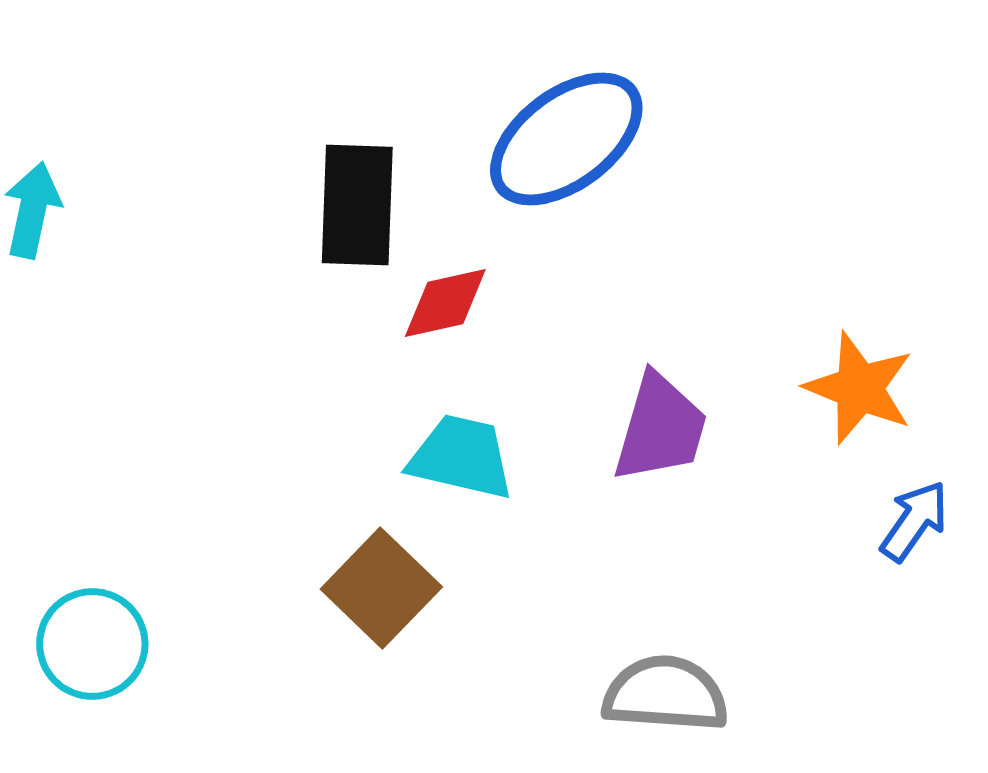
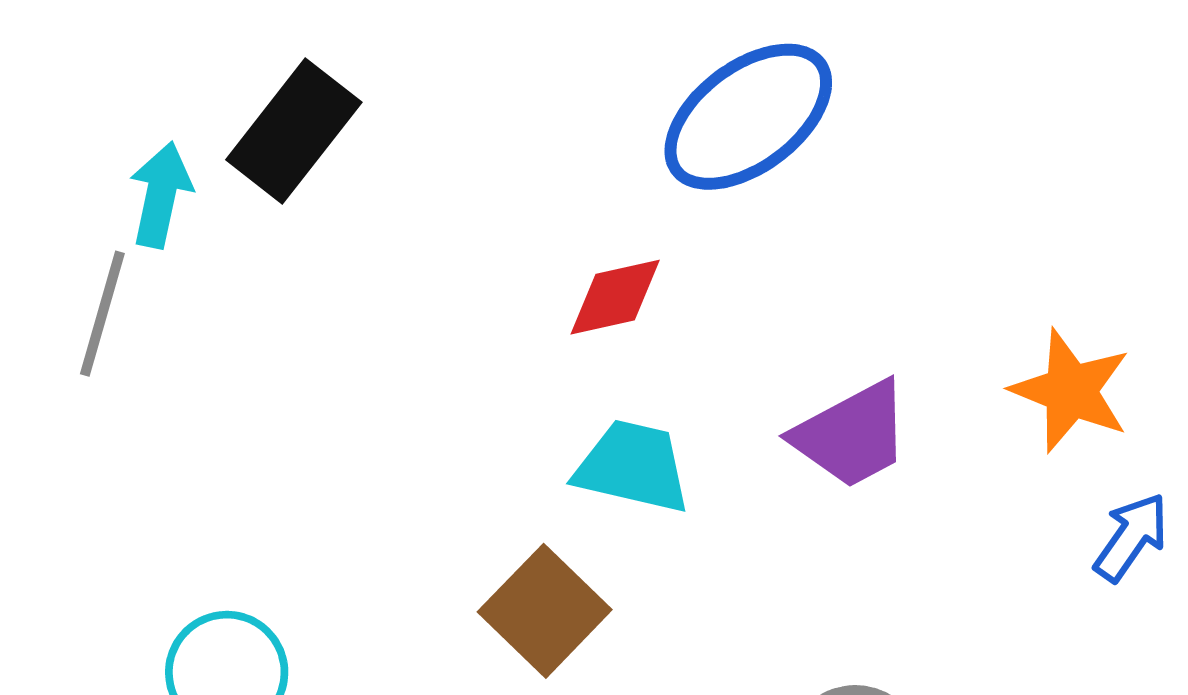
black rectangle: (357, 205) -> (294, 131), moved, turned 36
purple trapezoid: (660, 428) -> (852, 435), turned 46

